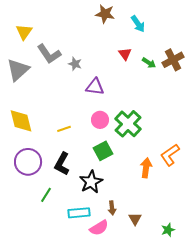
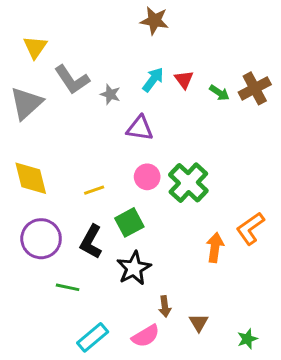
cyan arrow: (138, 24) -> (153, 80), moved, turned -108
green square: (103, 151) -> (129, 222), moved
green line: (46, 195) -> (68, 287), turned 70
cyan rectangle: (79, 213) -> (93, 337), moved, turned -35

